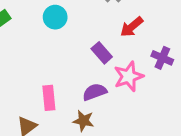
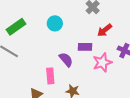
purple rectangle: (102, 53) -> (85, 47), turned -48
purple semicircle: (95, 92) -> (66, 60), moved, turned 70

